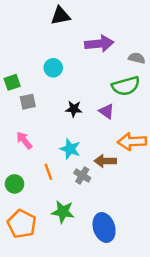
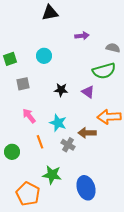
purple arrow: (99, 44) -> (82, 36), size x0.6
green square: (12, 82) -> (10, 59), moved
pink arrow: (24, 140) -> (29, 116), moved
orange pentagon: (22, 224) -> (28, 194), moved

